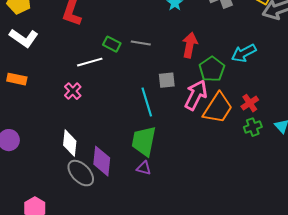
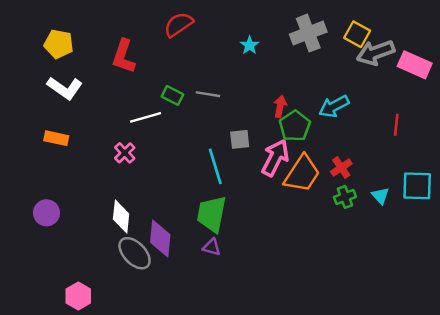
red arrow: (190, 45) -> (280, 106), moved, size x0.7

